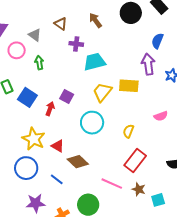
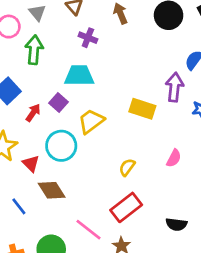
cyan trapezoid: (95, 62) -> (79, 75), moved
green arrow: (39, 63) -> (34, 50), size x1.5
yellow trapezoid: (102, 92) -> (91, 121), moved
pink semicircle: (161, 116) -> (174, 158), turned -56
cyan circle: (92, 123) -> (61, 146), moved

